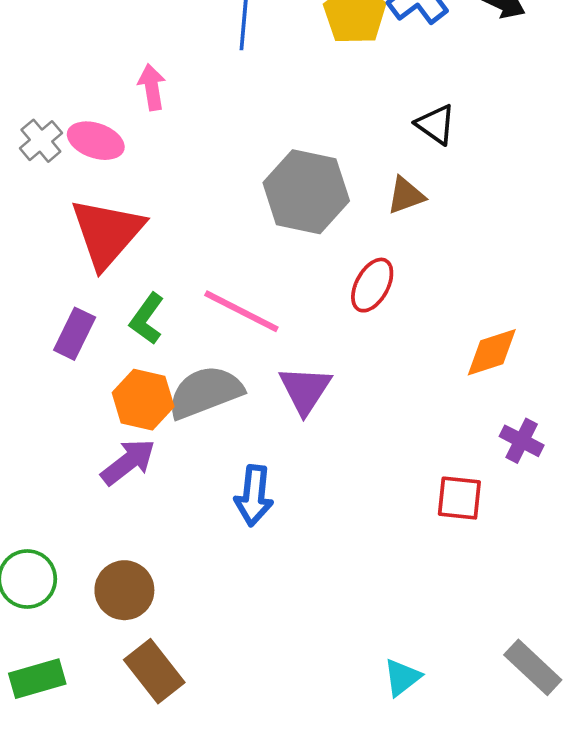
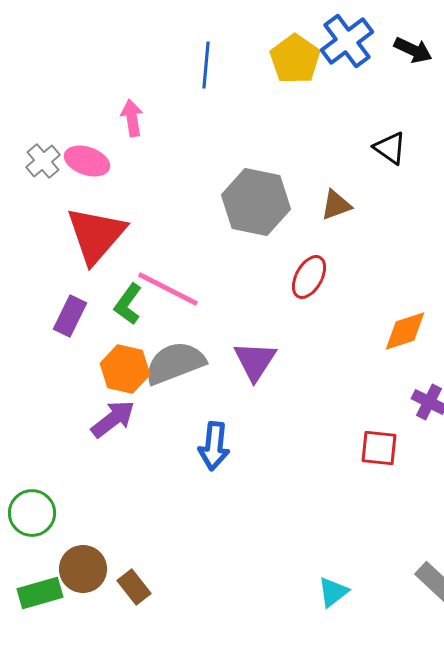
black triangle: (436, 124) -> (390, 148), moved
pink line: (241, 311) -> (168, 289), moved
brown circle: (124, 590) -> (83, 569), moved
brown rectangle: (154, 671) -> (134, 587), size x0.7

